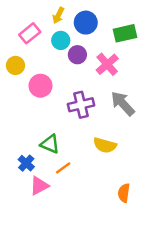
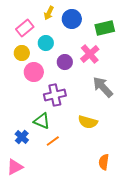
cyan circle: (61, 40) -> (46, 43), moved
purple circle: (77, 55) -> (65, 62), moved
yellow circle: (15, 65) -> (22, 53), moved
purple cross: (81, 105) -> (55, 95), moved
pink triangle: (39, 186) -> (15, 167), moved

